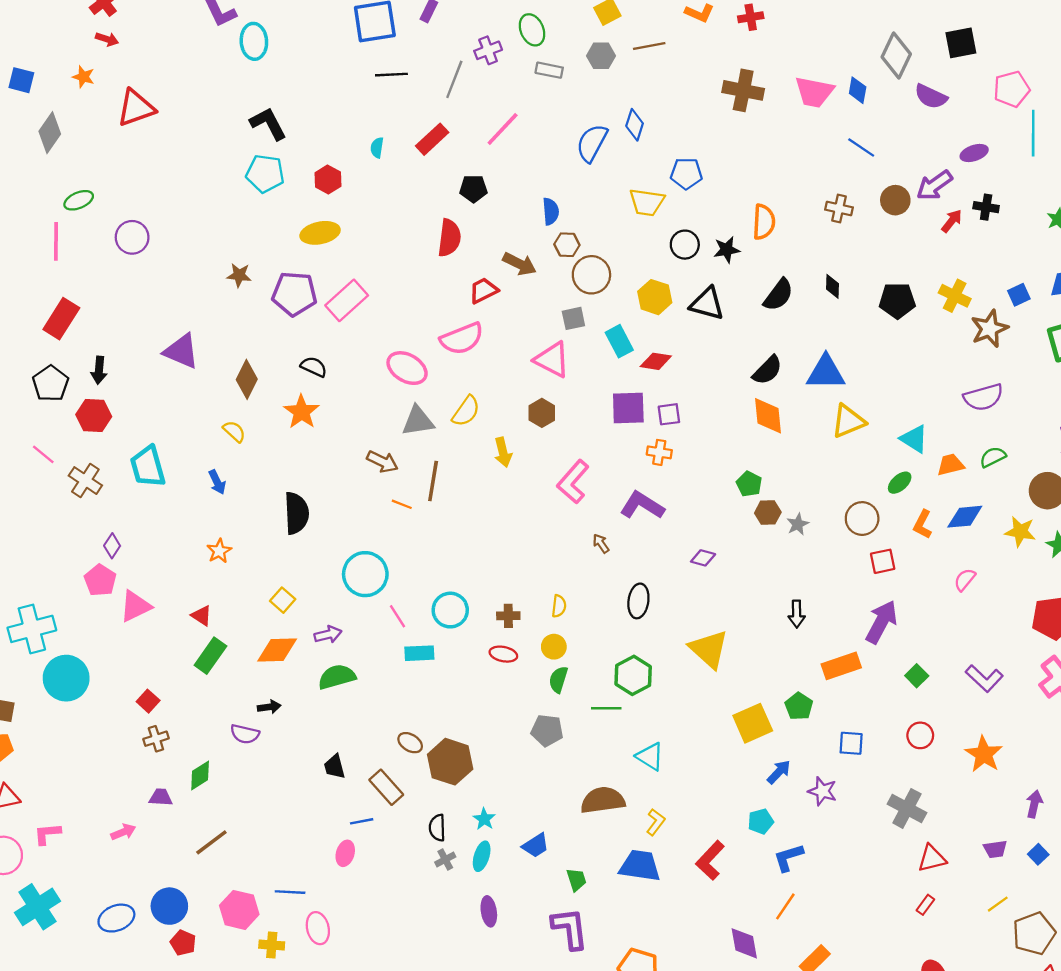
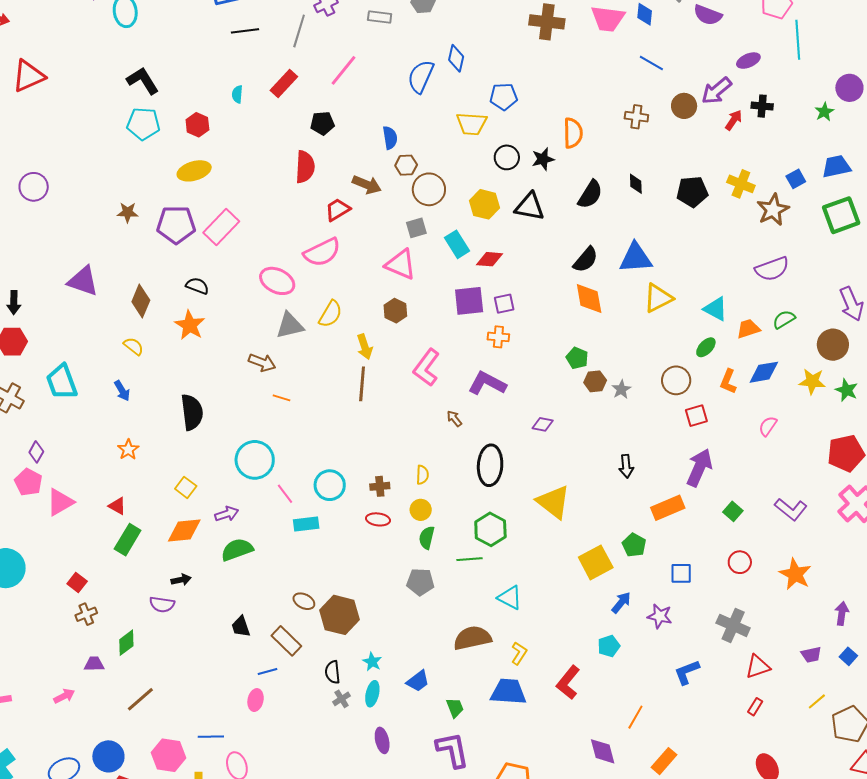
brown line: (433, 481) -> (362, 384), moved
black ellipse: (638, 601) -> (490, 465), size x1.4
blue L-shape: (788, 858) -> (687, 672), moved

